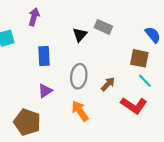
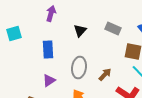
purple arrow: (34, 17) -> (51, 14), moved
gray rectangle: (103, 27) -> (113, 28), moved

